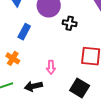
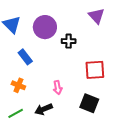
blue rectangle: (24, 32) -> (25, 57), turned -56

